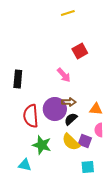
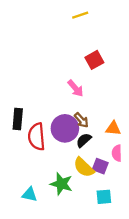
black rectangle: (18, 79) -> (18, 119), moved
brown arrow: (69, 102) -> (81, 120), turned 48
green star: (42, 145) -> (61, 184), moved

